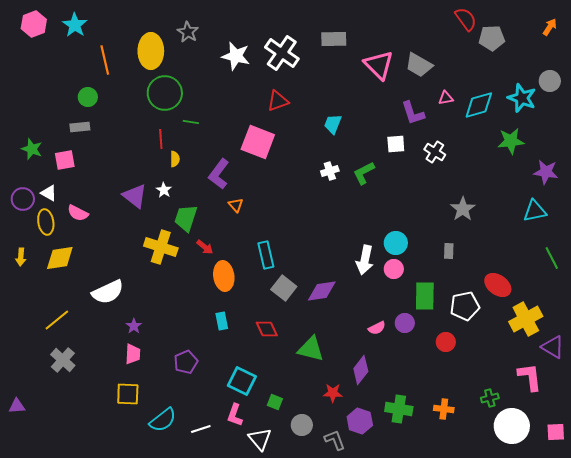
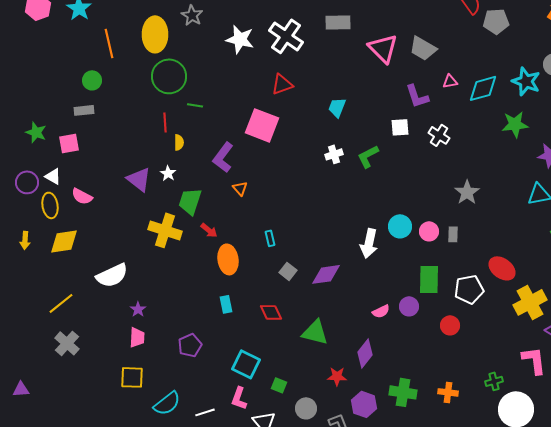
cyan rectangle: (266, 255) -> (270, 238), size x0.6
pink circle: (394, 269) -> (429, 231), moved
gray square: (284, 288) -> (288, 271), size x0.7

